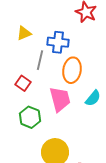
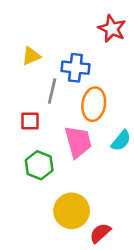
red square: (23, 83) -> (30, 121), turned -35

